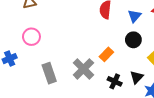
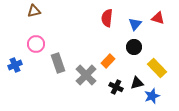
gray rectangle: (49, 73) -> (58, 63), moved
black triangle: (137, 77) -> (137, 83), turned 32

